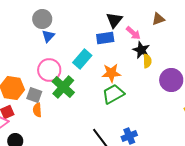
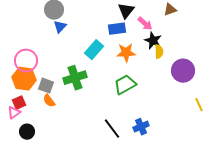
pink circle: (49, 70) -> (26, 61), moved
orange star: (111, 73) -> (126, 53), moved
green cross: (63, 87) -> (75, 78), turned 30
orange semicircle: (37, 110) -> (49, 101), turned -32

